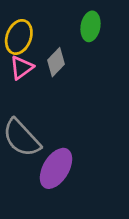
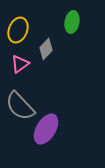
pink triangle: (21, 67) -> (20, 64), moved

